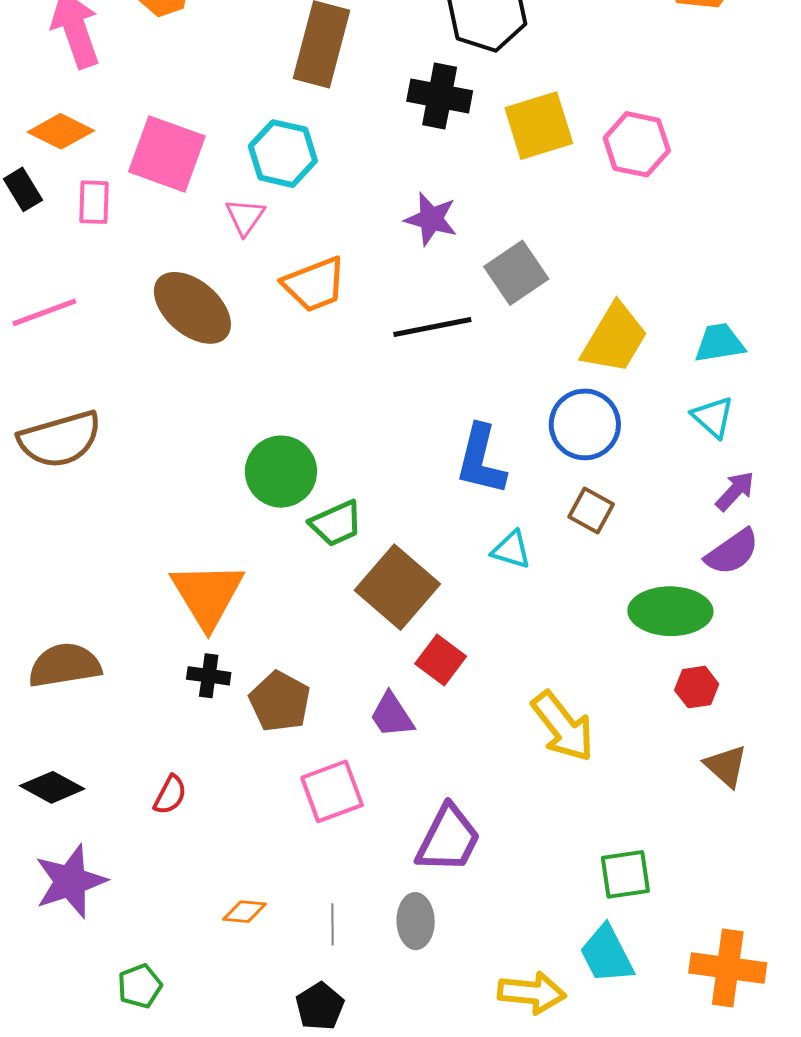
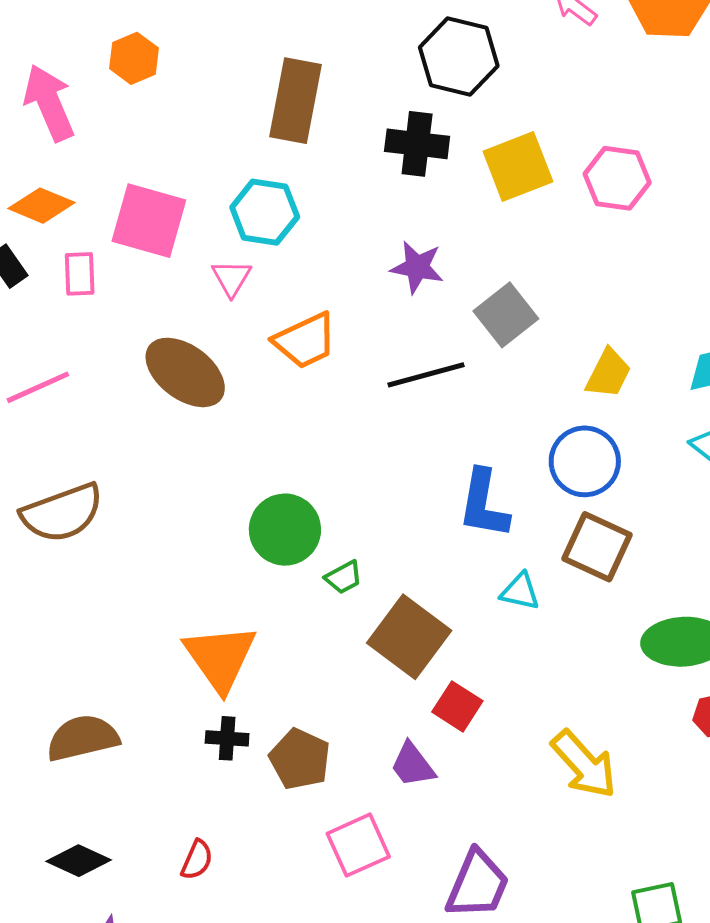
yellow trapezoid: (615, 338) -> (608, 373), size x0.7
brown square: (591, 510) -> (597, 547), size x1.5
green trapezoid: (336, 523) -> (344, 577), size x0.7

